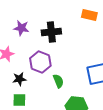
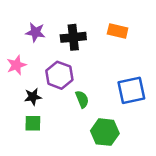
orange rectangle: (89, 15) -> (118, 31), moved

